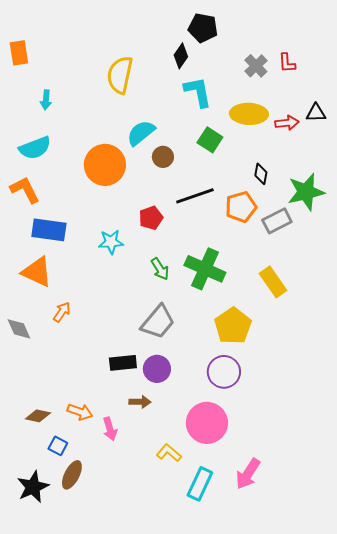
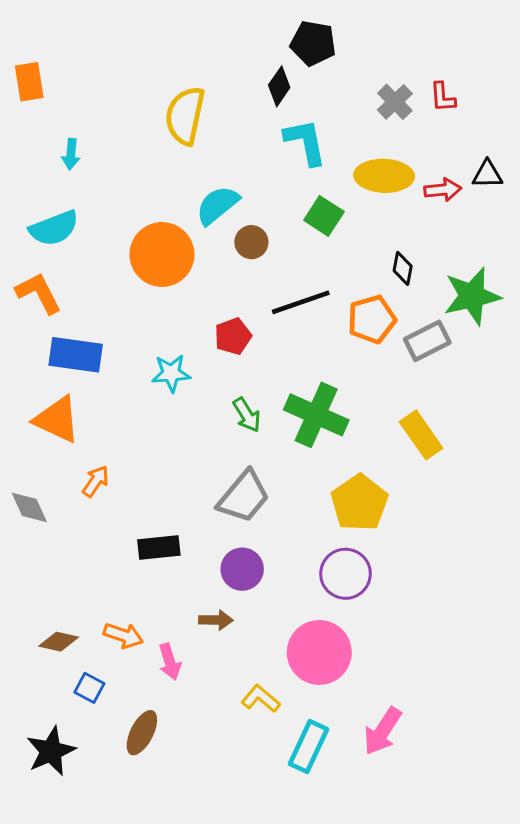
black rectangle: (123, 363) -> (159, 548), moved
brown ellipse: (72, 475) -> (142, 733), moved

